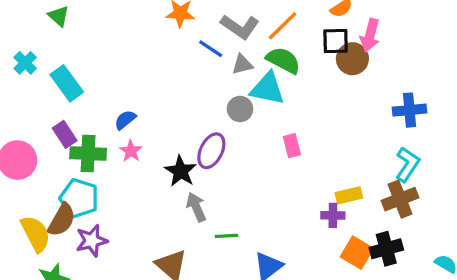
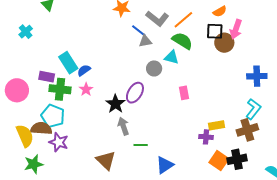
gray triangle: (242, 64) -> (145, 41), moved
cyan rectangle: (67, 83) -> (68, 63), moved
cyan triangle: (268, 89) -> (172, 57), size x0.7
purple rectangle: (65, 134) -> (47, 77), turned -49
brown semicircle: (62, 220) -> (41, 128), turned -120
purple star: (92, 241) -> (59, 142), turned 30

